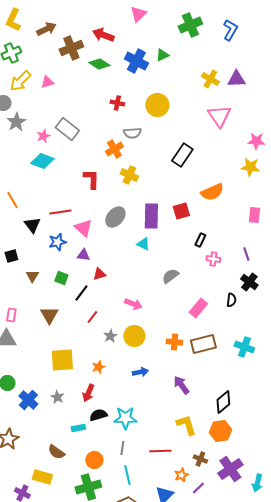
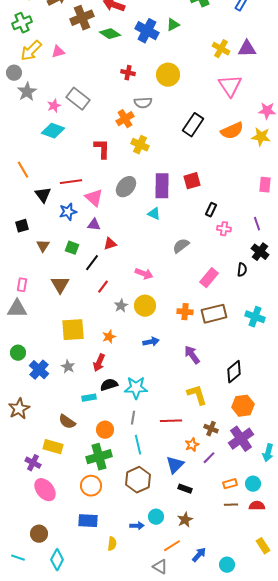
orange semicircle: (212, 192) -> (232, 131), moved
orange hexagon: (220, 431) -> (243, 406), moved

